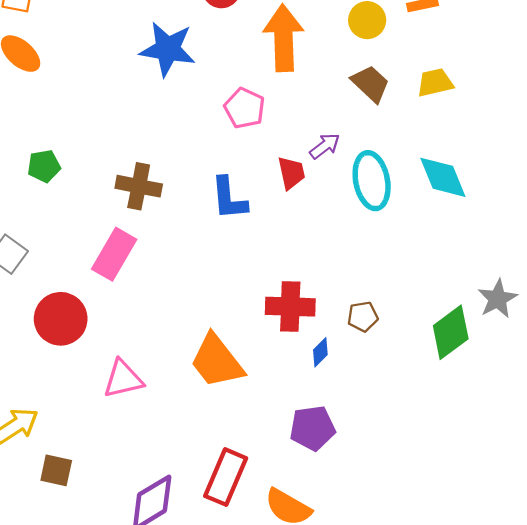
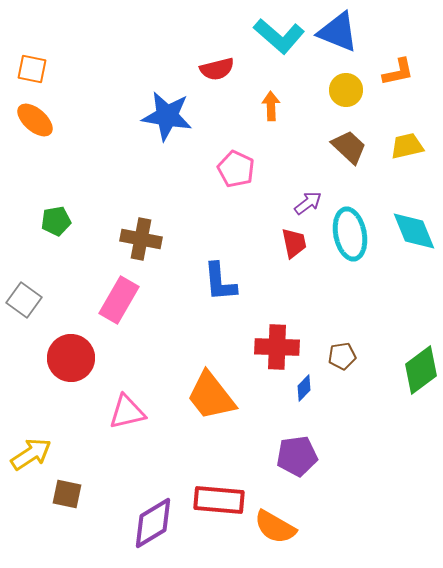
orange arrow: (284, 38) -> (271, 106), size x0.5
red trapezoid: (291, 173) -> (294, 243), moved
blue L-shape: (229, 198) -> (220, 282), moved
red rectangle: (226, 477) -> (219, 500), turned 72

